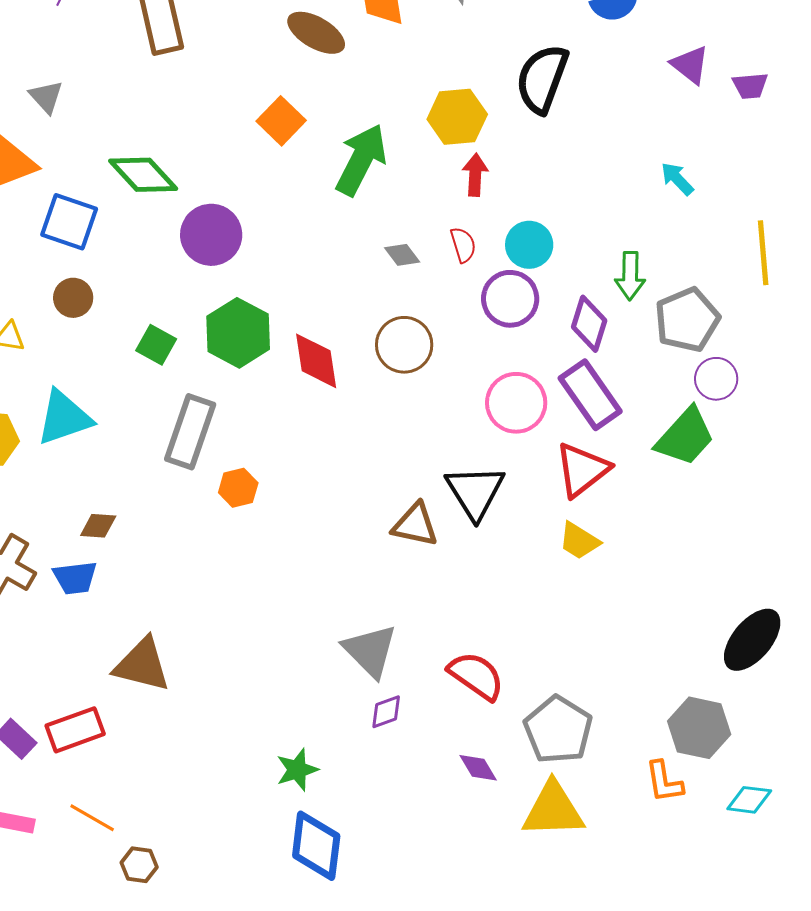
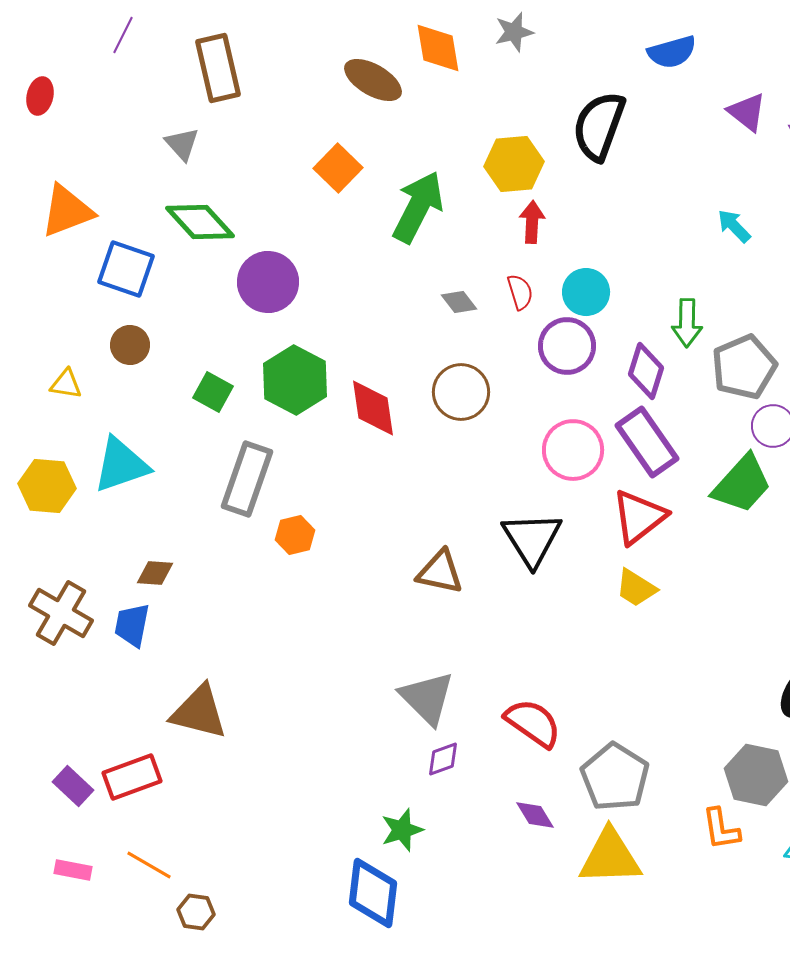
gray triangle: (46, 97) -> (182, 144), moved
brown triangle: (415, 525) -> (440, 572), moved
blue trapezoid: (75, 578) -> (132, 625), turned 108
green star: (297, 770) -> (402, 830), moved

